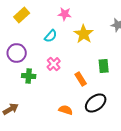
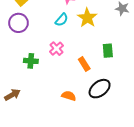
cyan semicircle: (51, 36) -> (62, 20), moved
purple circle: (17, 53) -> (18, 23), moved

